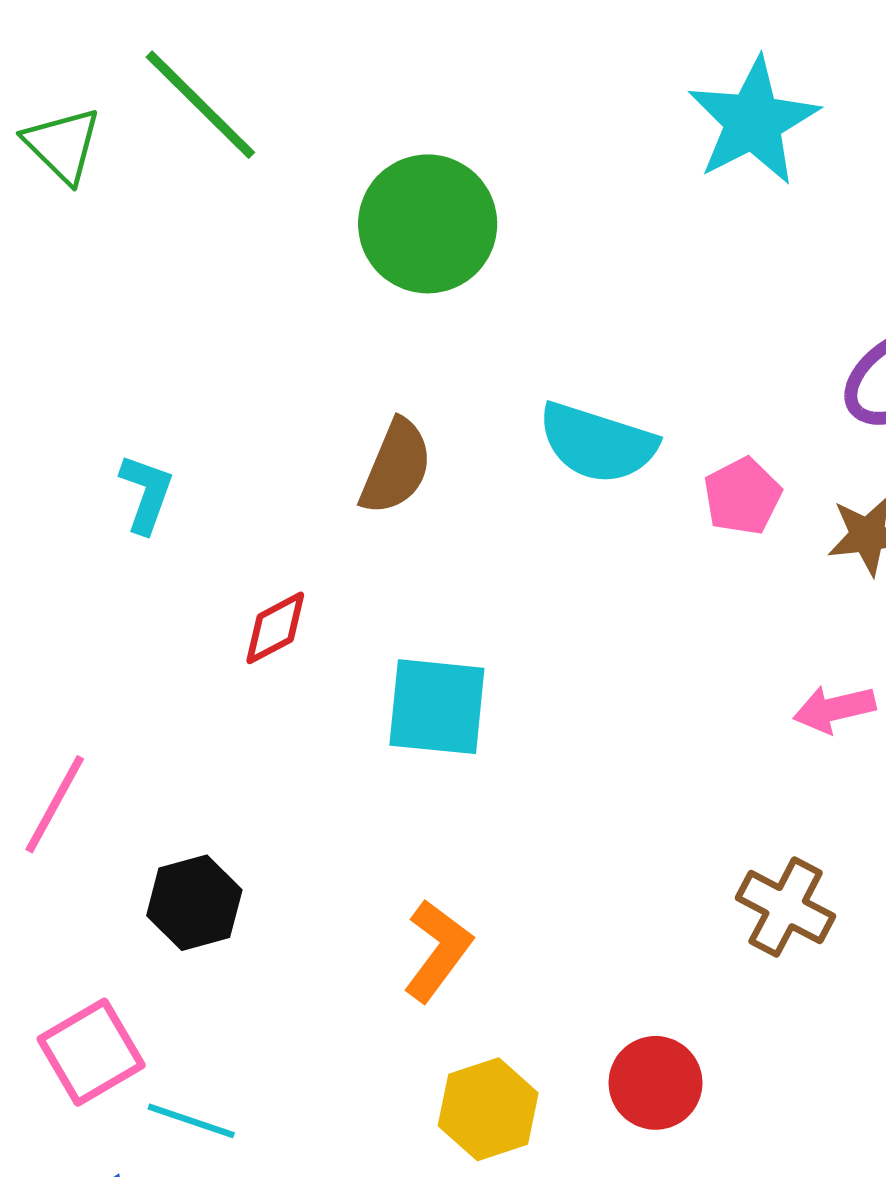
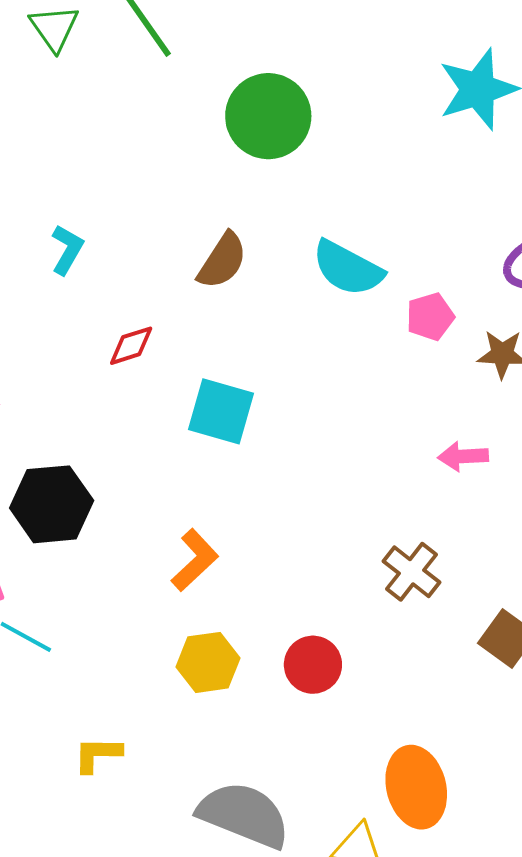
black hexagon: (194, 903) -> (52, 504), size x1.4

